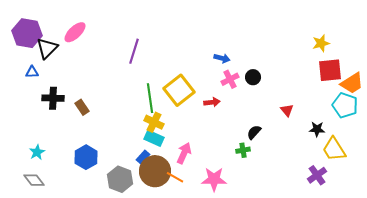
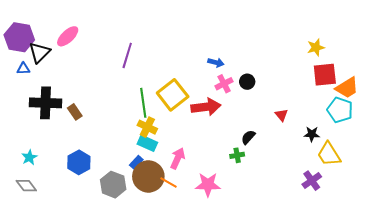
blue triangle: (32, 72) -> (23, 69), moved
black cross: (53, 98) -> (46, 103), size x1.4
red arrow: (212, 102) -> (206, 107), size x1.8

